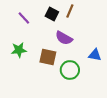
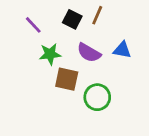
green star: (19, 50) -> (50, 54), moved
blue triangle: (95, 55) -> (122, 50), moved

